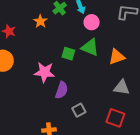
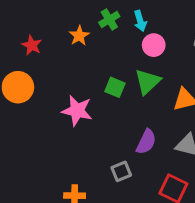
green triangle: (90, 47) -> (148, 82), turned 48
purple semicircle: (62, 90) -> (146, 142), moved

